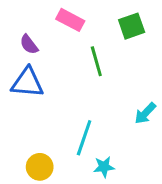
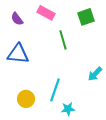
purple semicircle: (29, 44) -> (17, 19), moved
yellow circle: (40, 167) -> (26, 99), moved

